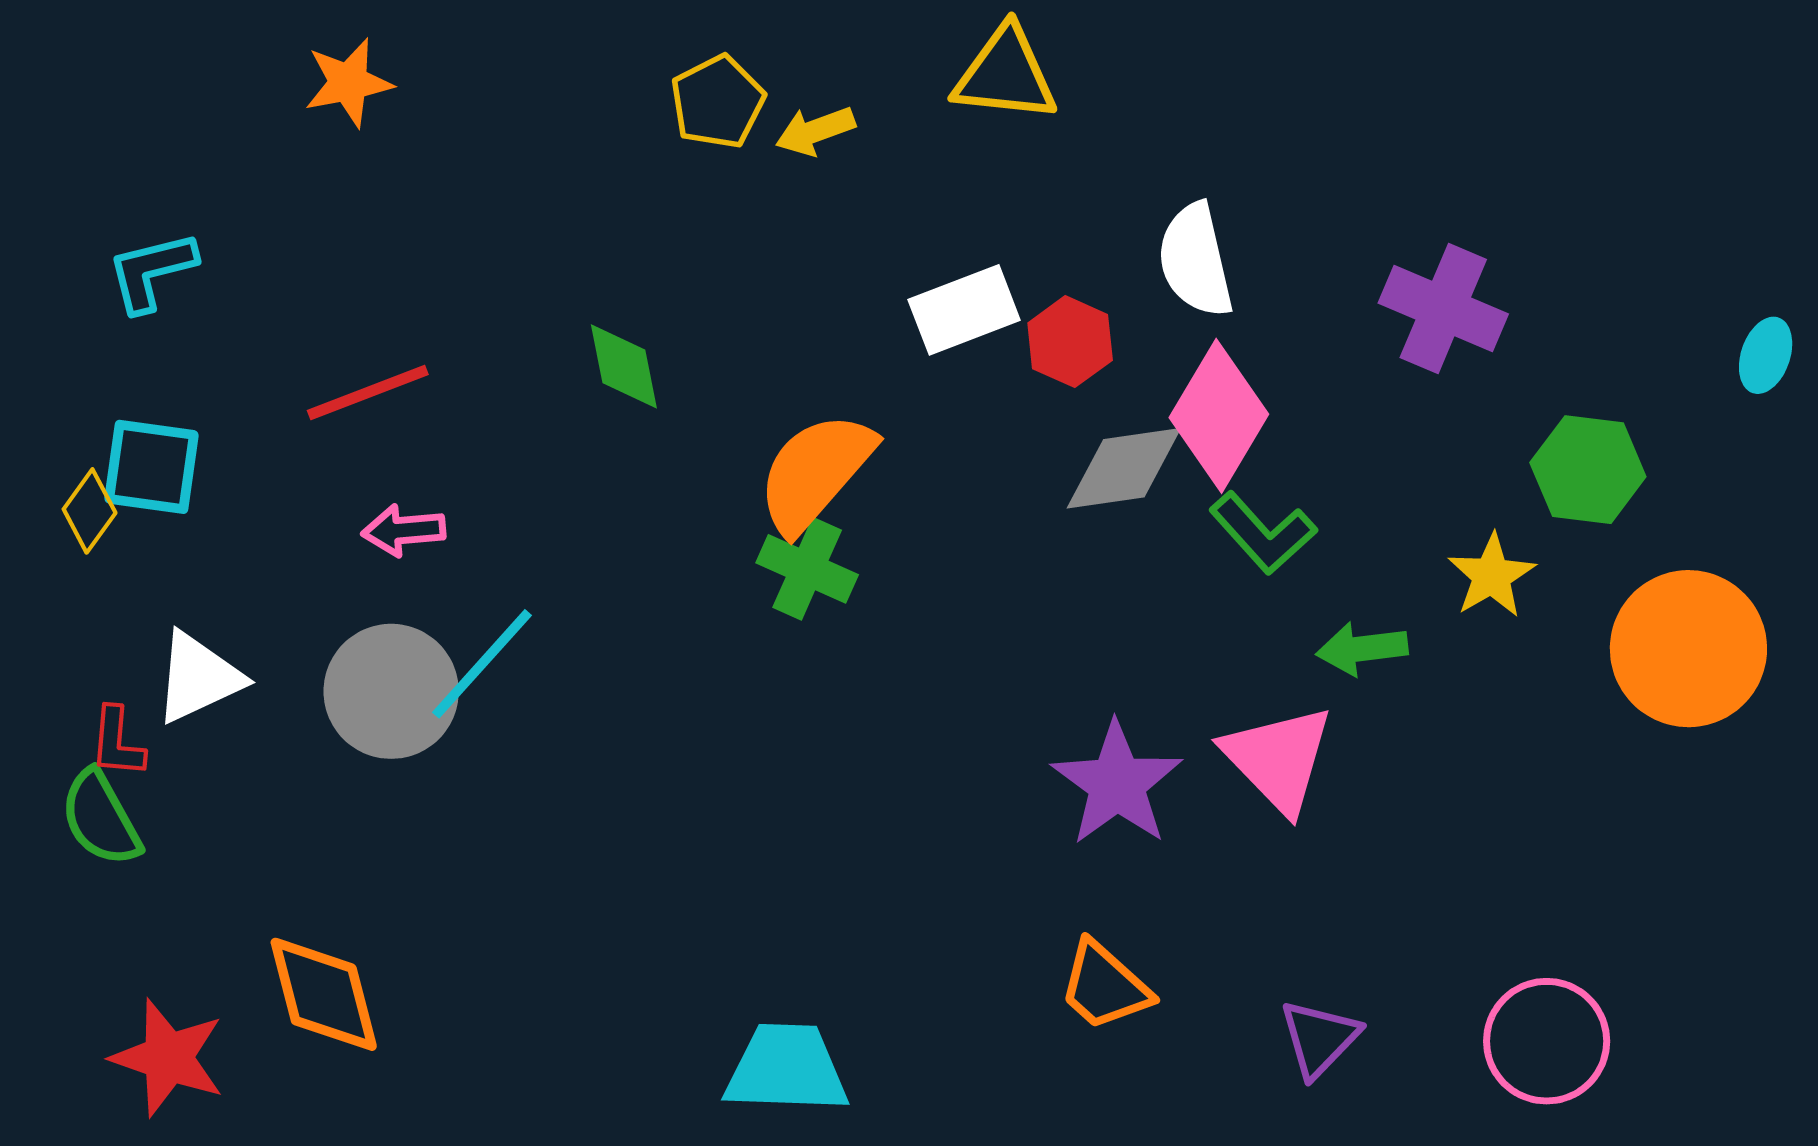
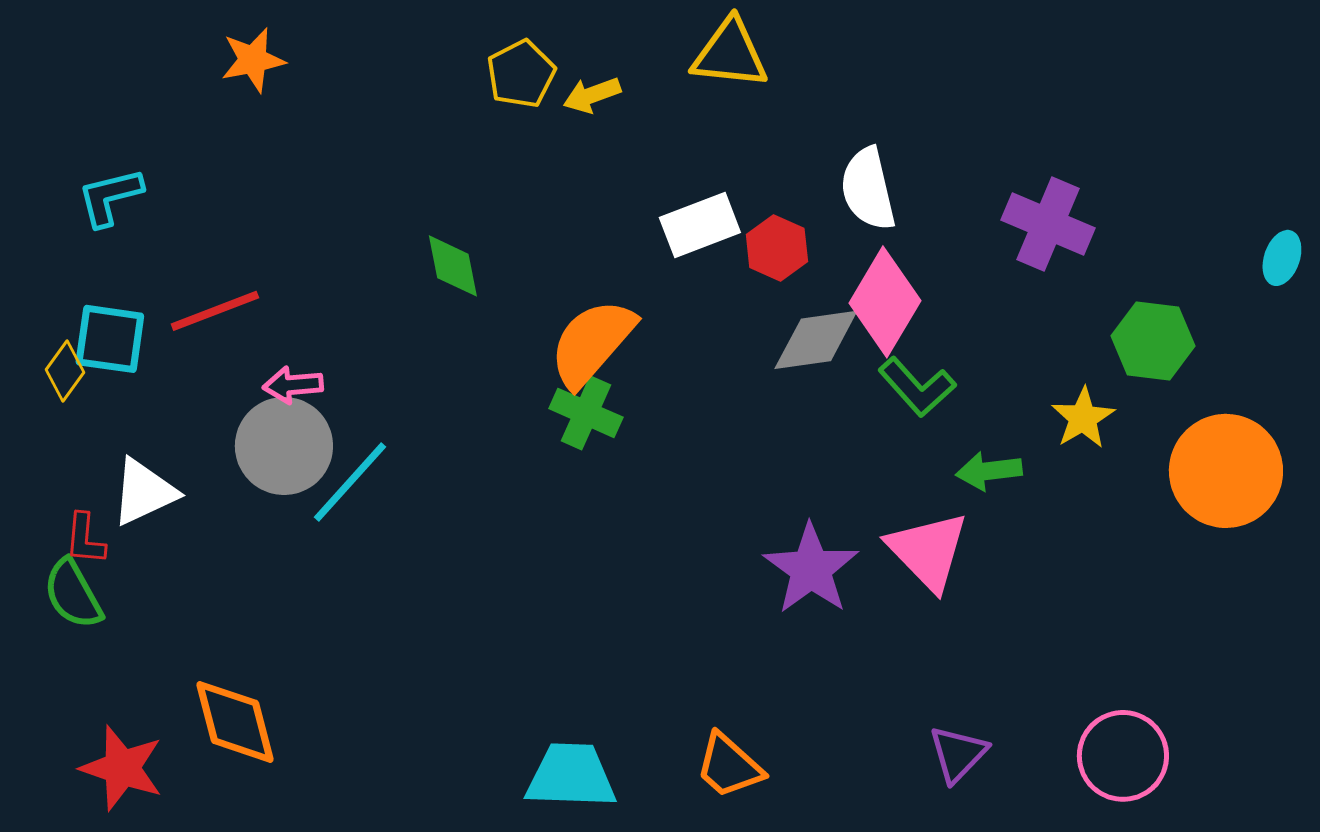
red line: (368, 393) -> (215, 311), moved
gray circle: (391, 691) -> (284, 446), moved
orange trapezoid: (1105, 986) -> (729, 766), moved

